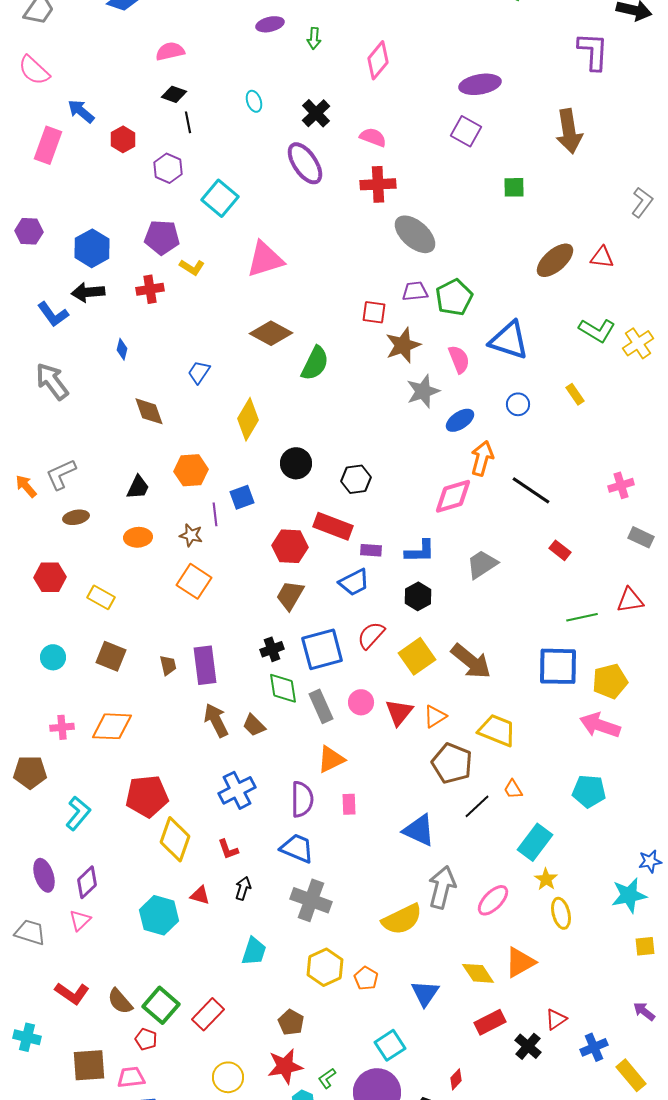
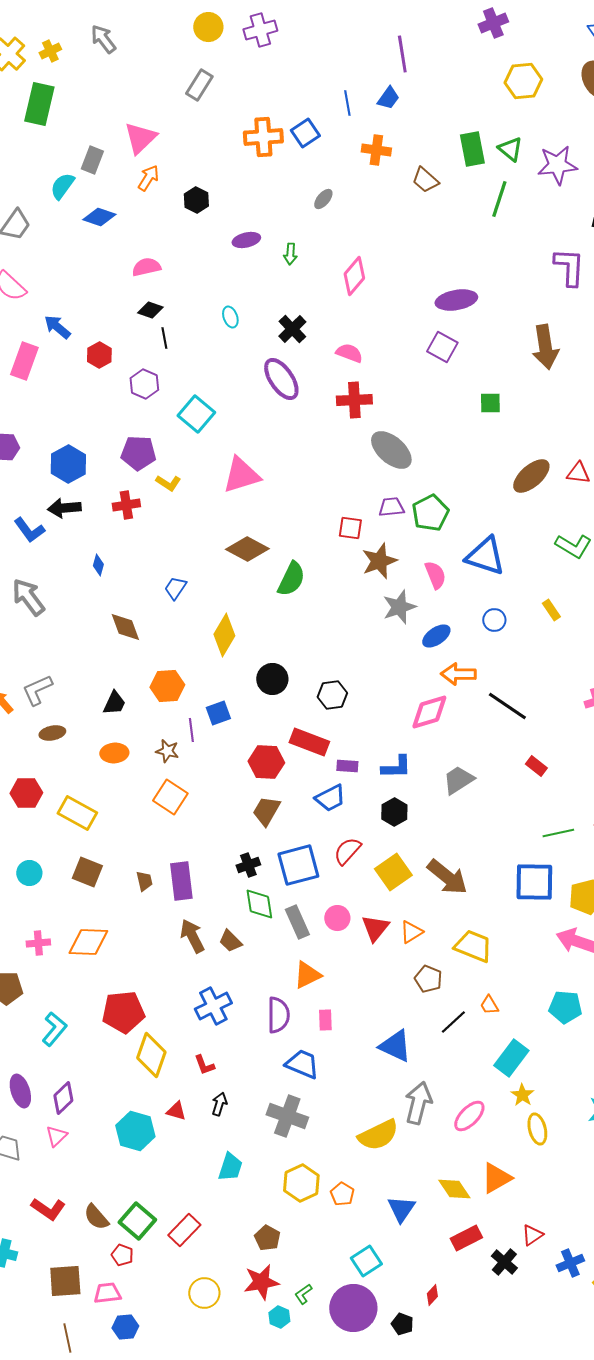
orange arrow: (482, 458) -> (458, 674), turned -104
yellow rectangle: (101, 597) -> (77, 813), size x1.4
brown pentagon: (452, 763) -> (428, 979), size x0.7
blue trapezoid: (297, 848) -> (302, 1064), moved

